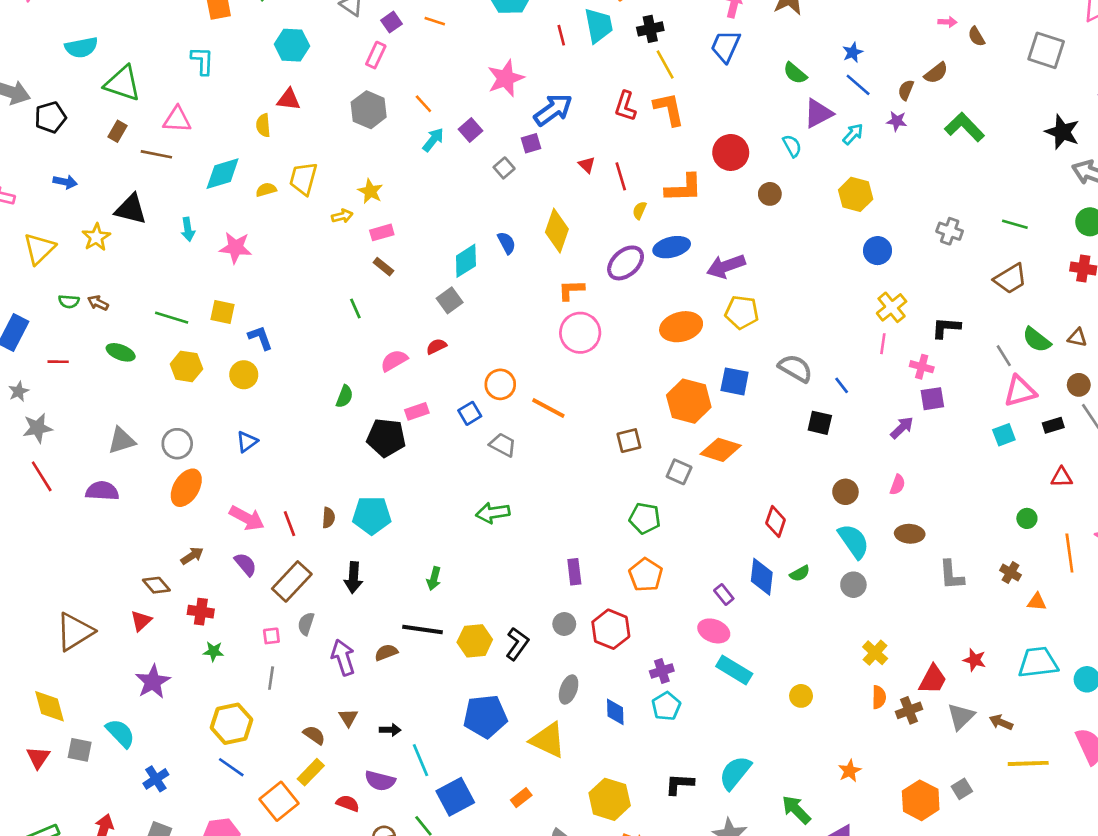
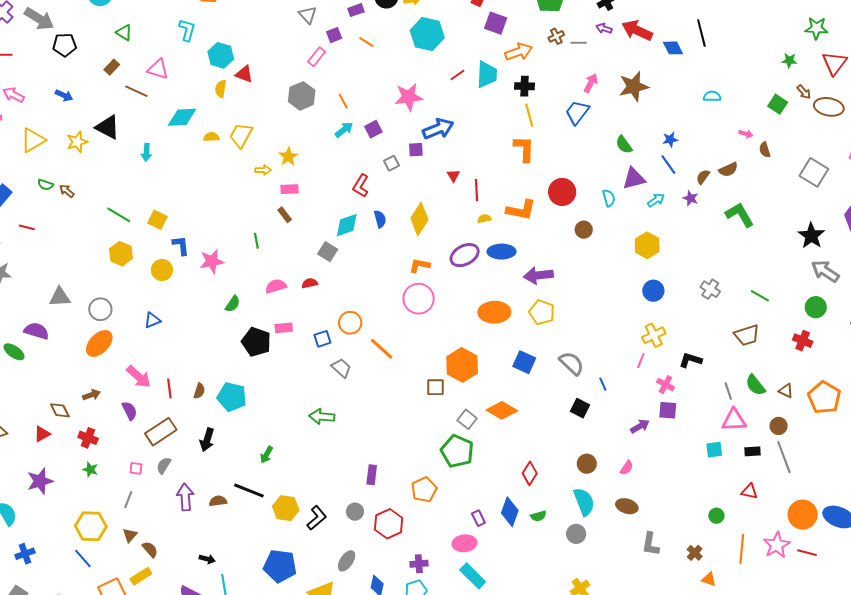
red line: (561, 35) -> (457, 75), turned 56
cyan hexagon: (292, 45) -> (221, 55), moved
green triangle: (123, 83) -> (124, 33), size x0.6
red L-shape: (625, 106) -> (361, 186), moved
yellow semicircle: (639, 210) -> (484, 219), turned 40
pink star: (236, 248) -> (212, 261), moved, turned -30
gray square: (450, 300) -> (328, 252), turned -36
green ellipse: (121, 352) -> (14, 352), moved
orange hexagon: (689, 401) -> (462, 365), moved
green pentagon: (645, 518) -> (457, 451), moved, size x1.4
pink ellipse: (714, 631) -> (464, 543), turned -40
brown triangle: (348, 718) -> (130, 535), moved

